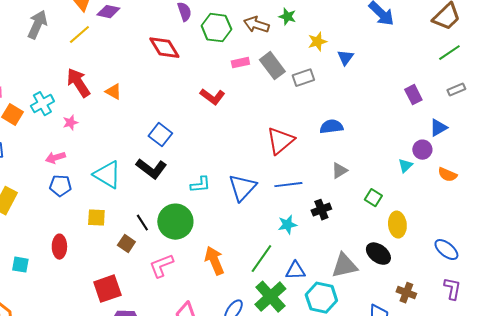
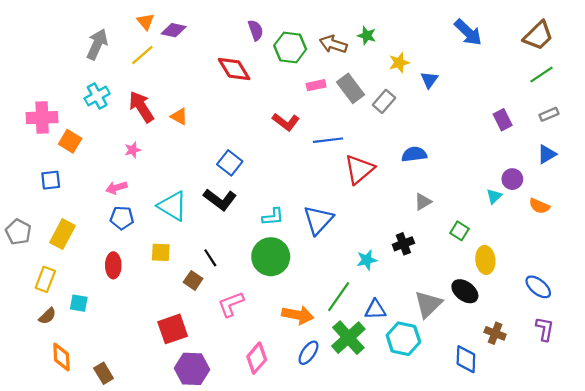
gray rectangle: (303, 78) -> (384, 101), turned -30
cyan cross: (42, 104) -> (97, 96), moved
blue triangle: (438, 128) -> (547, 154), moved
blue line: (288, 185) -> (328, 140), moved
green circle: (175, 222) -> (271, 257), moved
red ellipse: (59, 247) -> (113, 265), moved
orange arrow: (214, 261) -> (298, 315), moved, turned 124
gray triangle: (344, 266) -> (428, 304), turned -32

